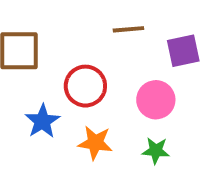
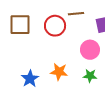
red circle: (85, 86) -> (55, 26), moved
blue star: (42, 121) -> (30, 79), moved

